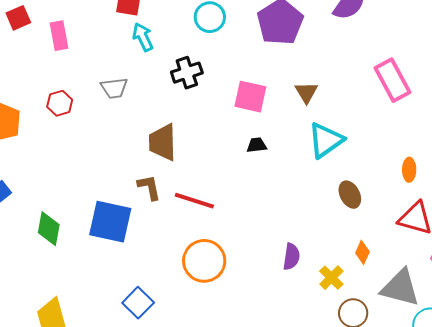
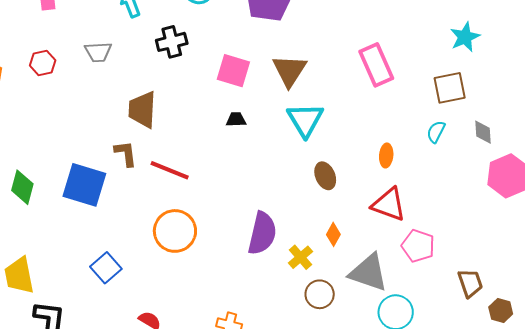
brown triangle: (306, 92) -> (289, 71), size x1.5
cyan triangle: (326, 140) -> (305, 120), turned -30
purple semicircle: (291, 257) -> (262, 233), size x1.6

